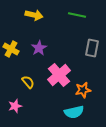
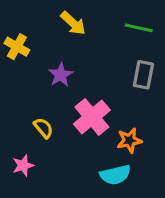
yellow arrow: (34, 15) -> (73, 23), moved, turned 30
green line: (77, 15) -> (139, 28), moved
yellow cross: (11, 49) -> (17, 47), moved

